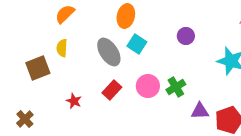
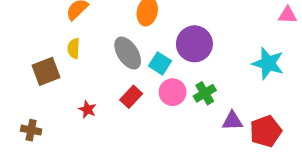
purple circle: (186, 36) -> (194, 44), moved, size x1.8
cyan square: (137, 44) -> (160, 63), moved
brown cross: (25, 119) -> (31, 130), turned -36

